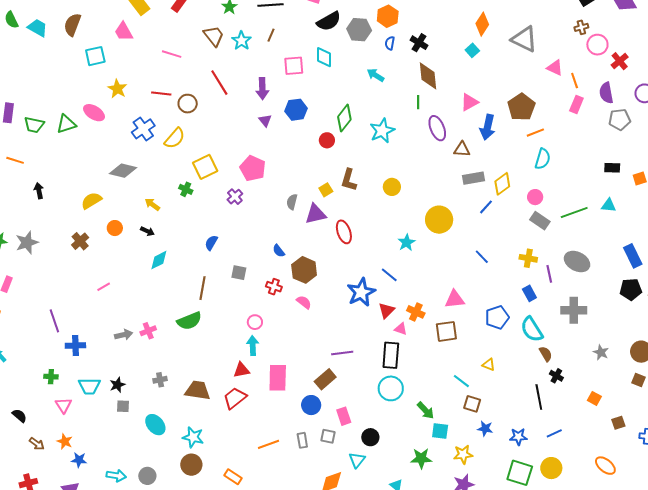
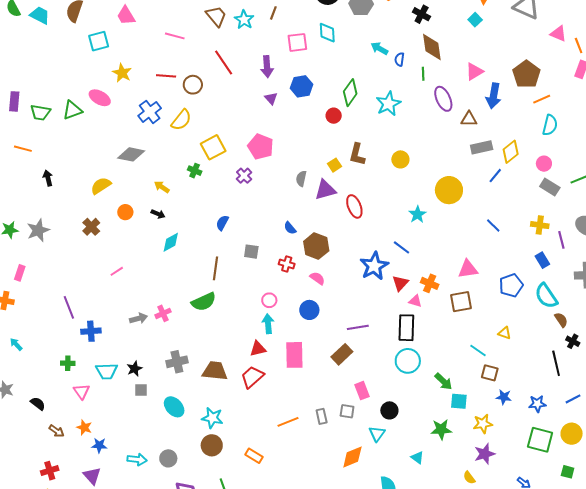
blue semicircle: (390, 43) -> (399, 59), moved
gray cross: (160, 380) -> (177, 362), size x1.5
blue circle: (311, 405) -> (309, 310), moved

